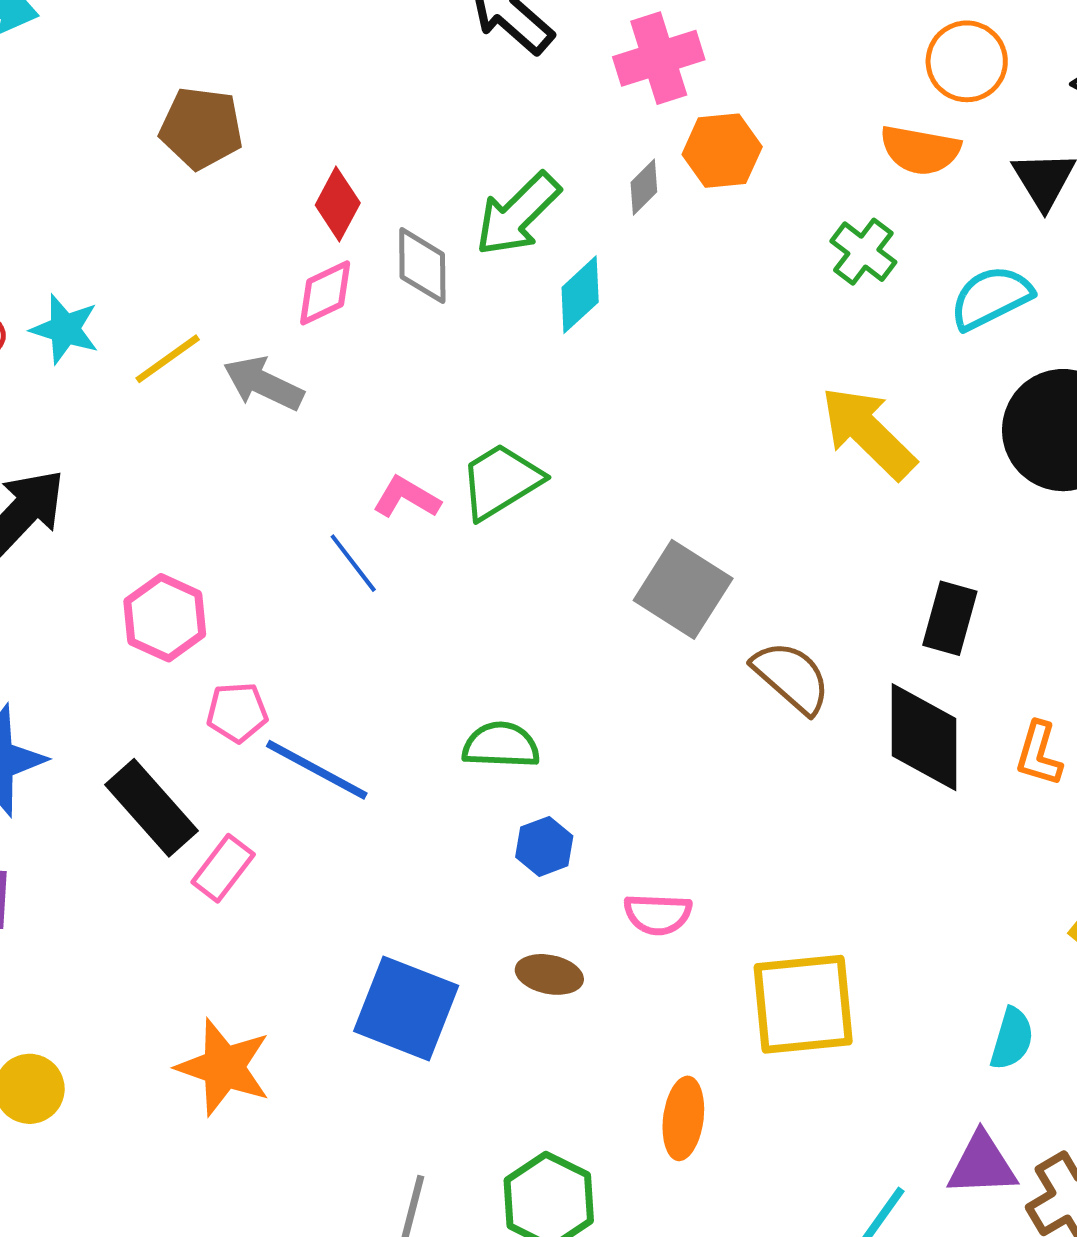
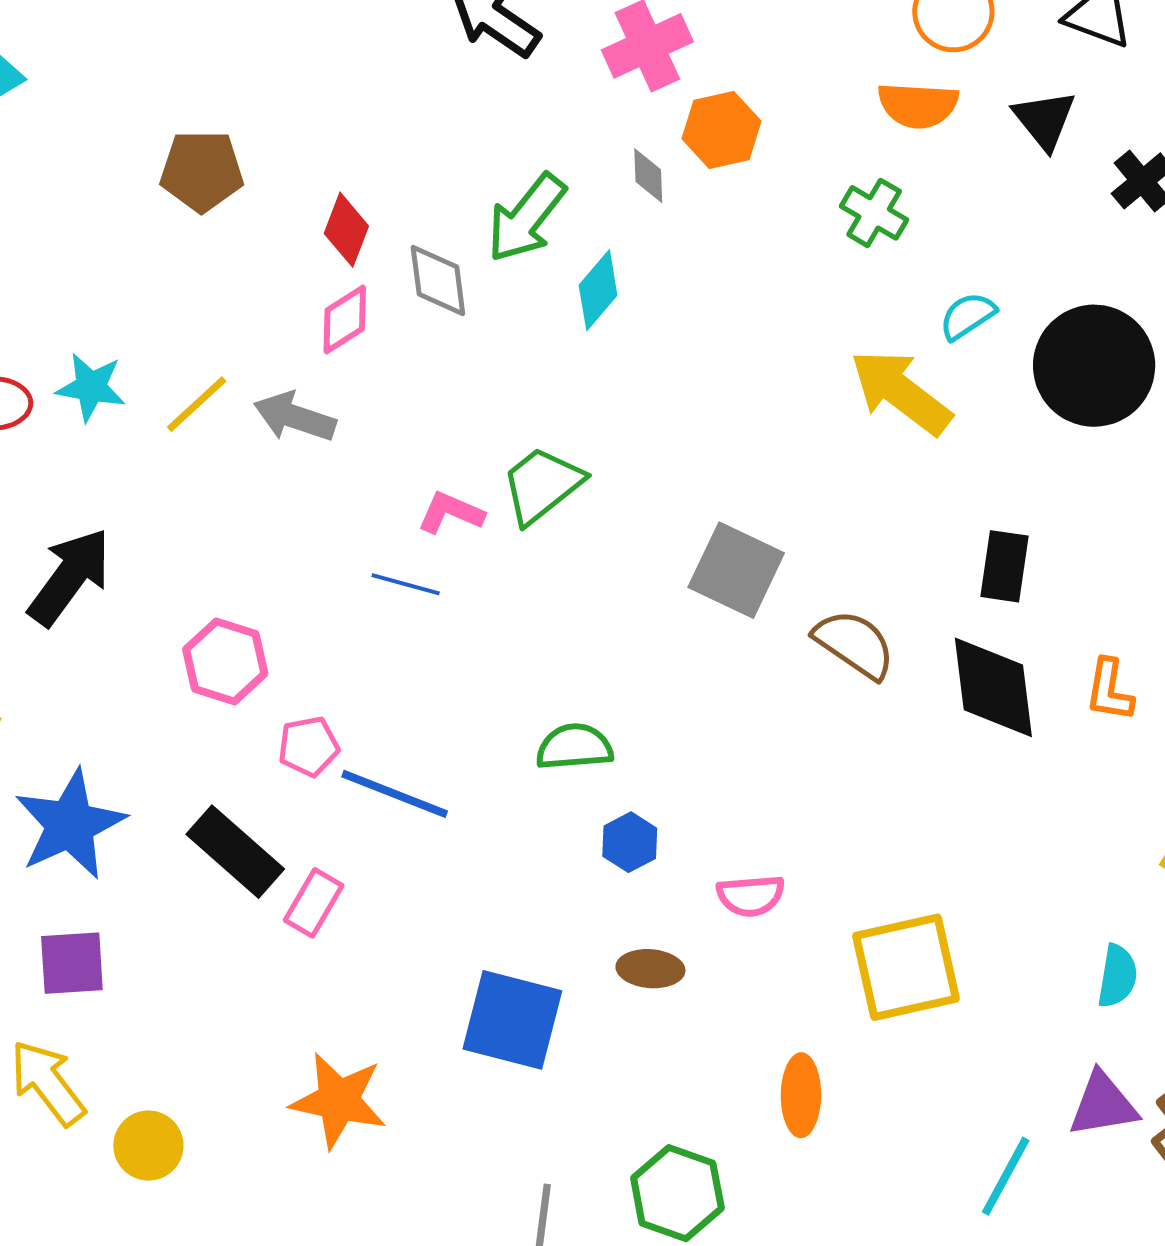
gray diamond: (644, 187) -> (648, 176), turned -40
cyan semicircle: (991, 298) -> (968, 316), moved, size x0.7
blue line: (353, 563) -> (406, 584), turned -30

